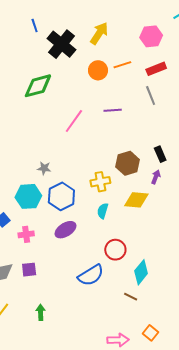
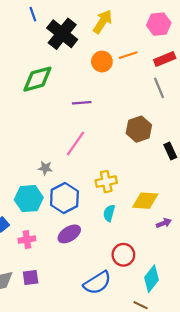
purple line: (113, 110) -> (82, 103), moved
pink line: (74, 121) -> (76, 143), moved
brown hexagon: (128, 163) -> (139, 129), moved
purple arrow: (156, 177) -> (164, 223), moved, turned 48

